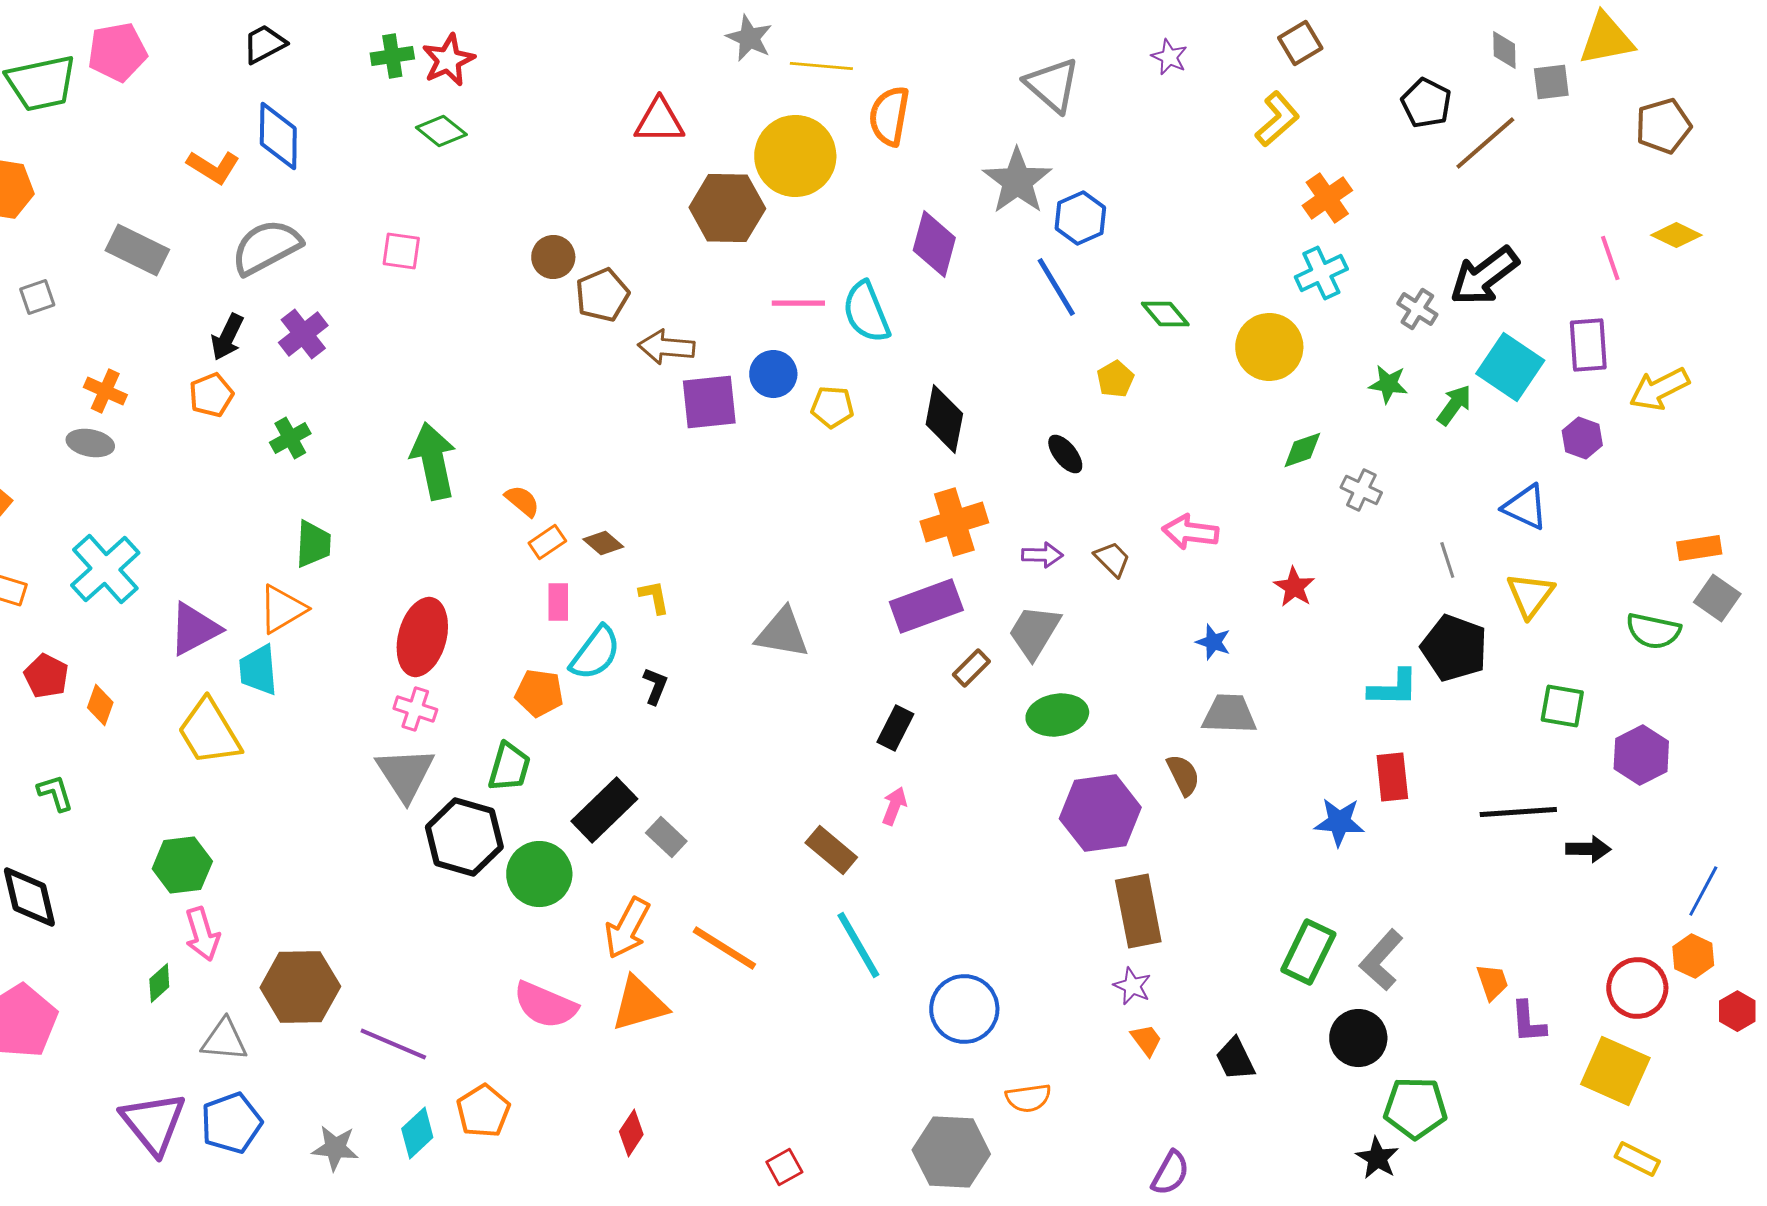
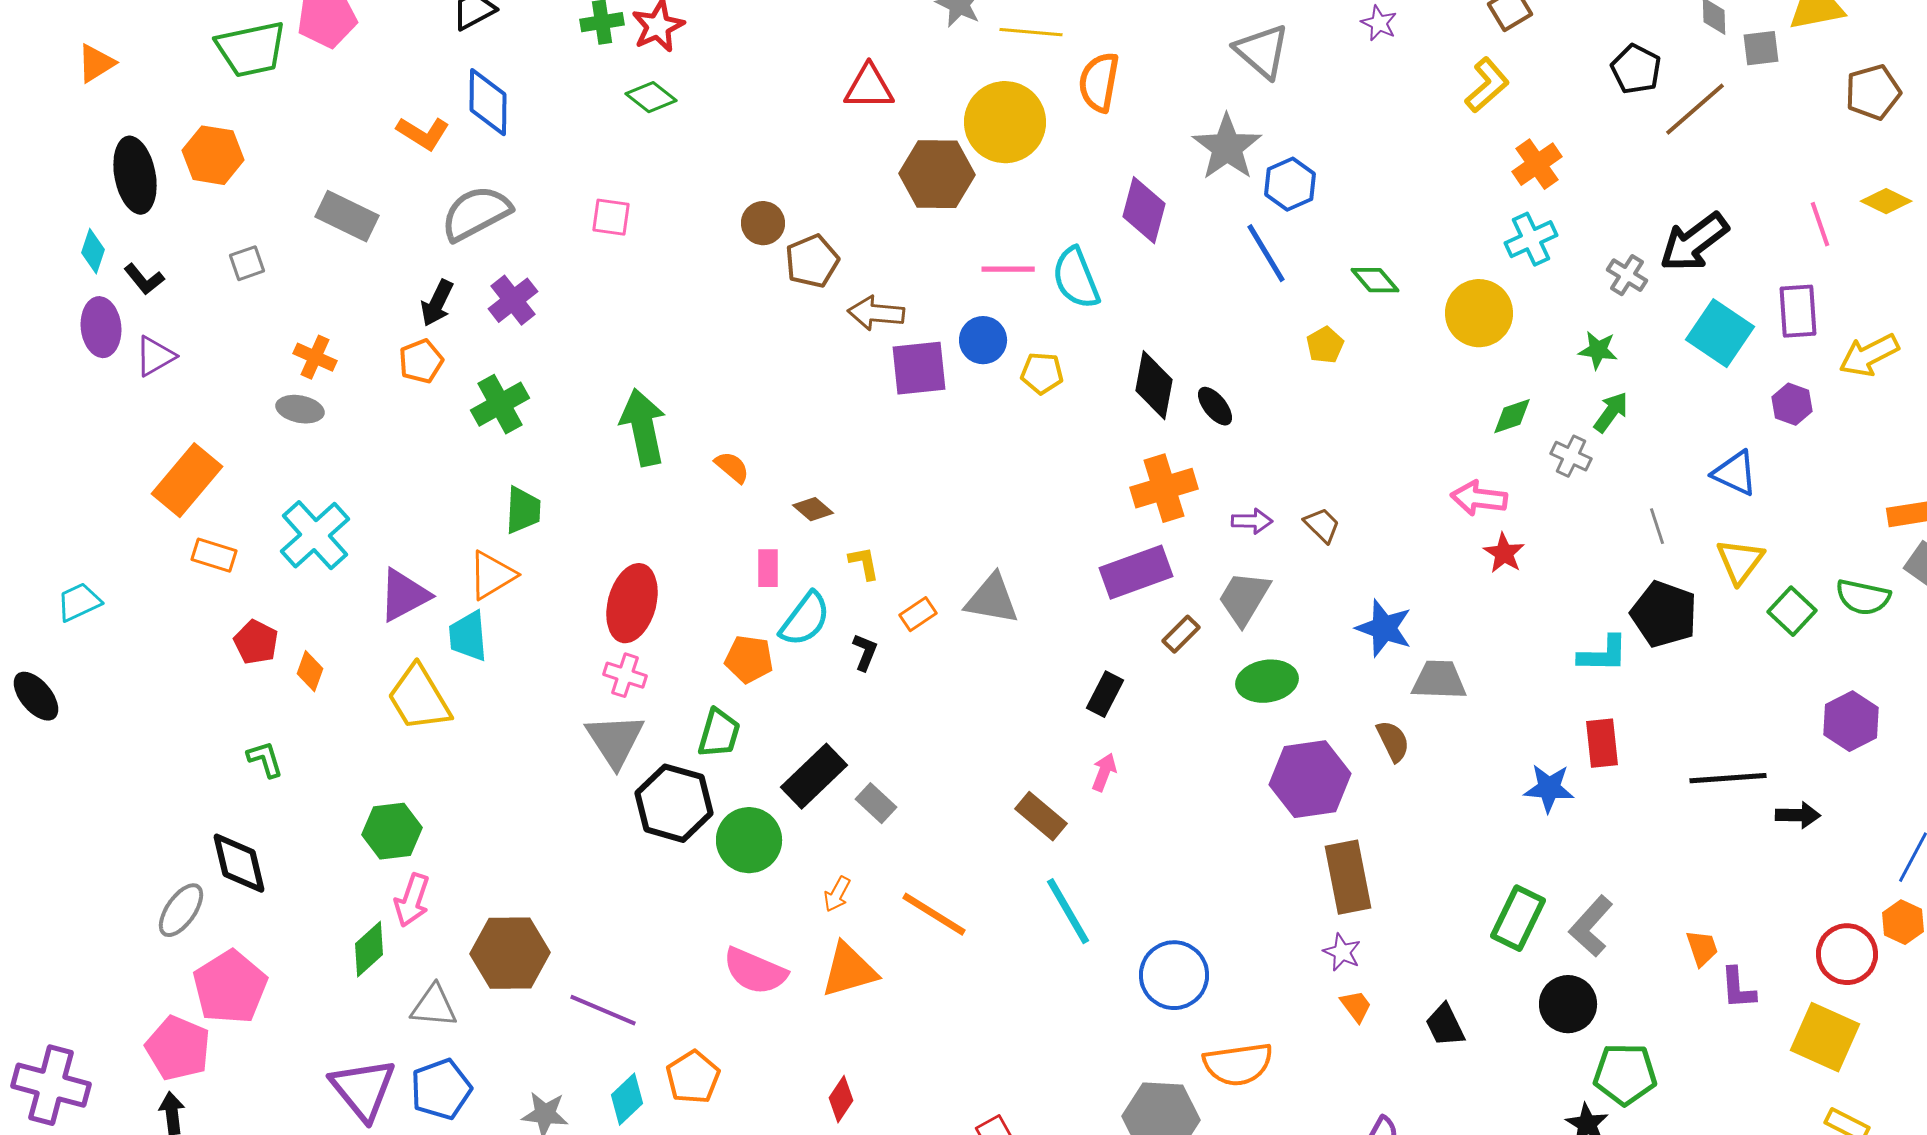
green arrow: (1454, 405) -> (1611, 412), moved
green cross: (290, 438) -> (500, 404), size x1.4
black ellipse: (1065, 454) -> (1215, 406), moved
pink arrow: (1190, 532) -> (1479, 498), moved
orange rectangle: (547, 542) -> (918, 614), moved
blue star: (1213, 642) -> (1384, 628), moved, size x1.6
green square: (1562, 706) -> (1792, 611), moved, turned 33
orange arrow: (627, 928) -> (837, 894), size x0.6
pink arrow: (202, 934) -> (412, 900), turned 36
green diamond: (159, 983) -> (369, 949), size x1.4
orange semicircle: (1028, 1098) -> (1238, 1064), size x1.5

